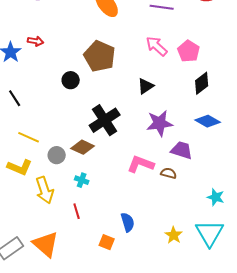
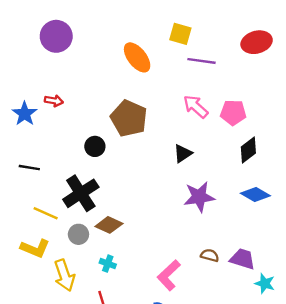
pink pentagon: (189, 51) -> (233, 112), turned -30
black line: (15, 98) -> (29, 168), turned -48
black cross: (105, 120) -> (81, 193), moved
purple trapezoid: (182, 150) -> (242, 259), moved
pink L-shape: (141, 164) -> (169, 275), moved, turned -64

